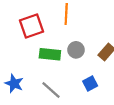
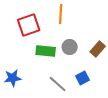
blue star: (14, 84) -> (13, 78), turned -30
gray line: (51, 90) -> (58, 84), moved

